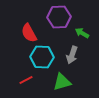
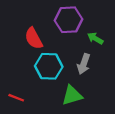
red line: (26, 80) -> (16, 98), moved, turned 48

